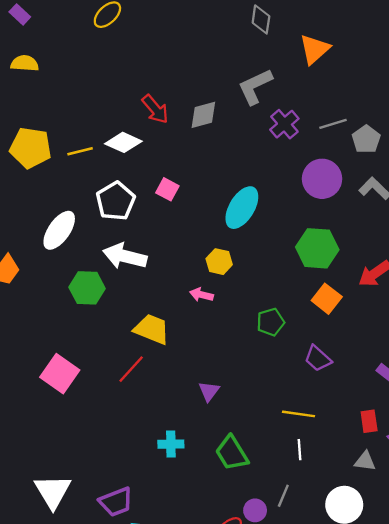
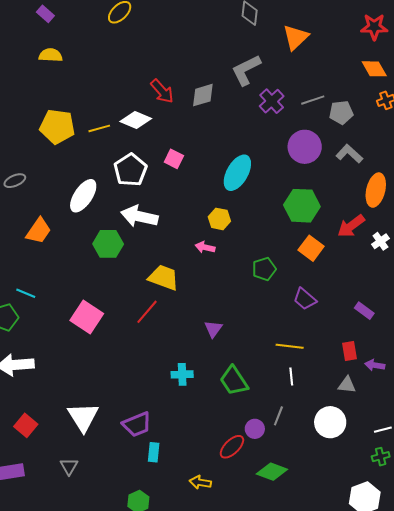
gray pentagon: (366, 139) -> (341, 112), turned 30

